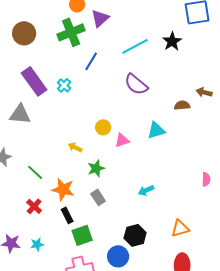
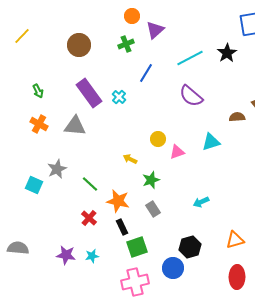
green cross: (71, 32) -> (126, 44), size x0.6

